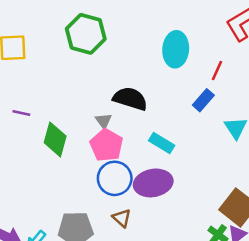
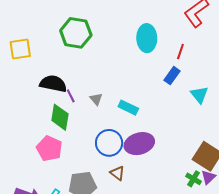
black semicircle: (130, 99) -> (53, 84), moved
purple line: (21, 113) -> (71, 96), moved, turned 56
cyan rectangle: (162, 143) -> (128, 108), moved
pink pentagon: (106, 145) -> (49, 148), moved

